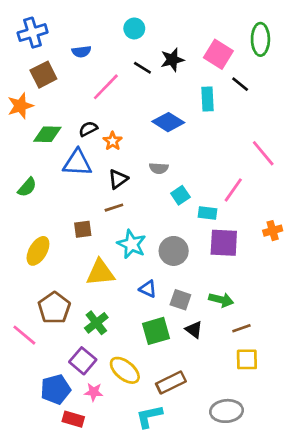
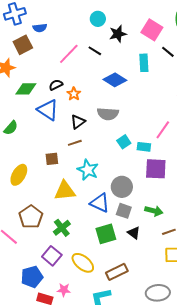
cyan circle: (134, 28) -> (98, 19), moved
blue semicircle: (81, 52) -> (40, 28), moved
black line: (142, 68) -> (95, 51), moved
blue triangle: (77, 163) -> (48, 110), turned 30
gray semicircle: (159, 168) -> (108, 114), size x1.5
cyan square: (180, 195) -> (124, 142), moved
gray circle: (174, 251) -> (122, 187), moved
blue triangle: (148, 289) -> (100, 203), size x1.5
pink star: (94, 392) -> (64, 290), moved

